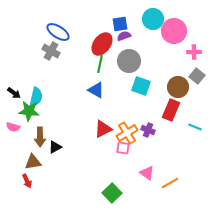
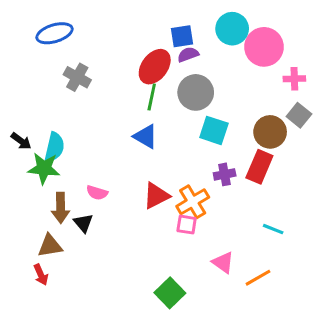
blue ellipse: (58, 32) -> (54, 33), moved, turned -50
pink semicircle: (13, 127) -> (97, 193), moved
cyan line: (195, 127) -> (273, 229), moved
purple cross: (148, 130) -> (225, 174), moved, turned -32
black triangle: (55, 147) -> (83, 223), turned -40

